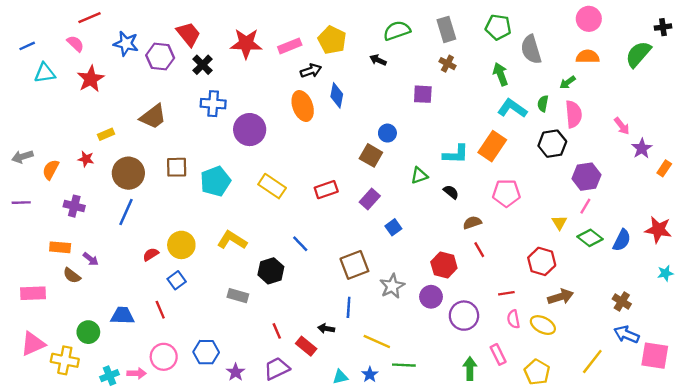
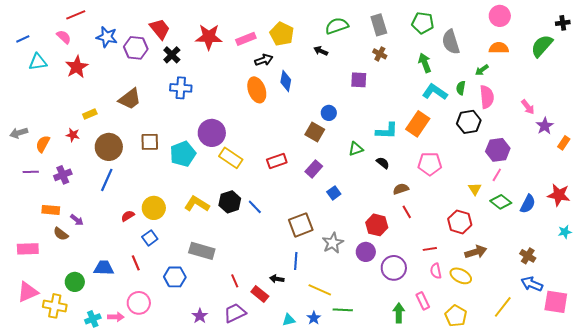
purple circle: (250, 130) -> (212, 133), moved
purple line: (21, 203) -> (31, 172), moved
purple cross: (74, 206) -> (63, 175), turned -36
black hexagon: (271, 271) -> (230, 202), moved
gray rectangle: (238, 296) -> (202, 251), size x1.4
blue hexagon: (206, 352) -> (175, 277), moved

